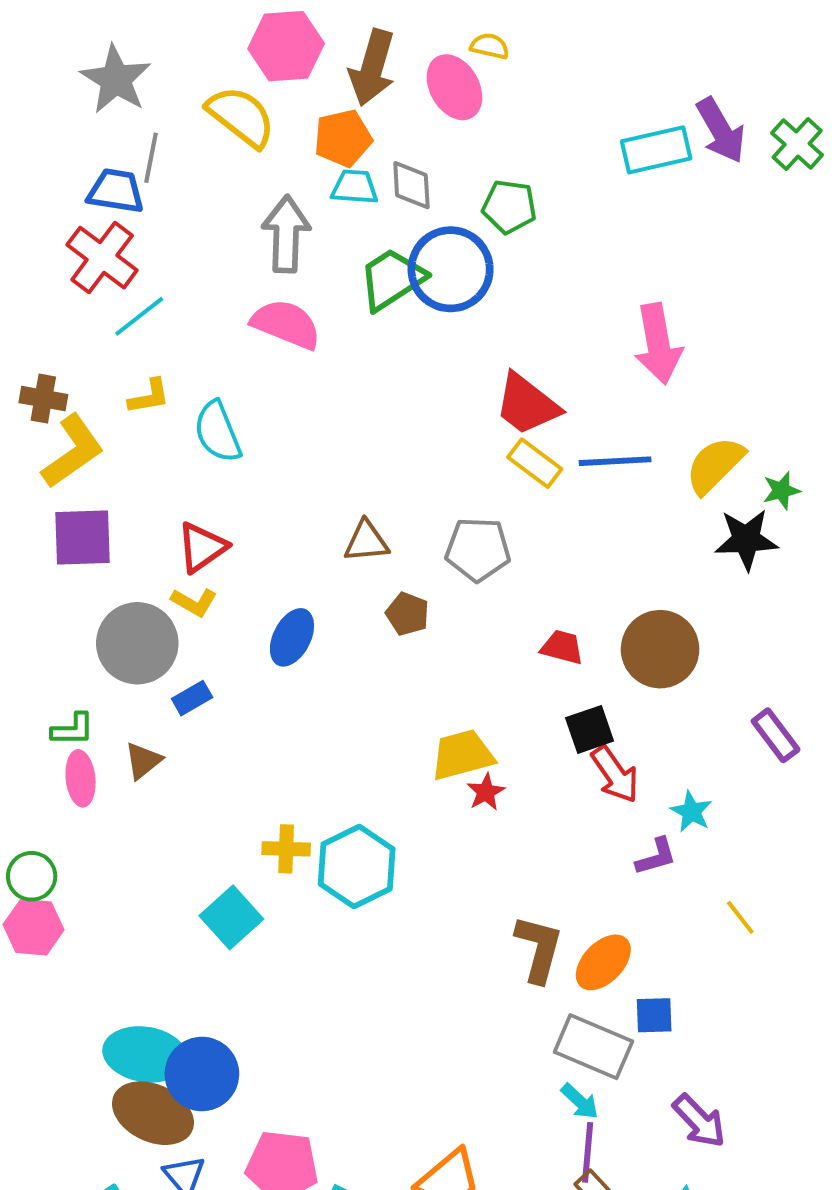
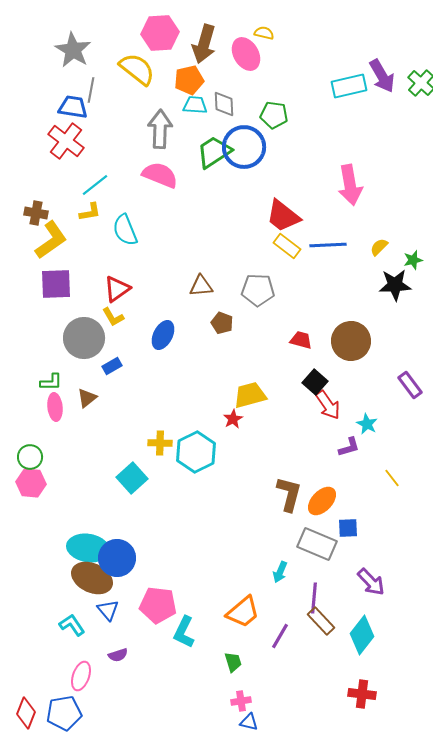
cyan line: (139, 316) -> (95, 185), moved
yellow semicircle: (715, 465) -> (379, 247), size x0.6
yellow L-shape: (194, 602) -> (113, 317), turned 30
black square: (590, 729) -> (315, 382), turned -30
red star: (486, 792) -> (233, 419), moved
cyan arrow: (580, 1101) -> (280, 572), moved, turned 70

